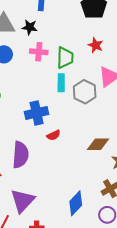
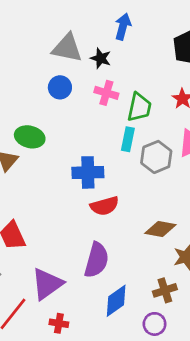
red semicircle: (54, 135) -> (105, 206), size x1.5
purple semicircle: (20, 155) -> (97, 260), moved

